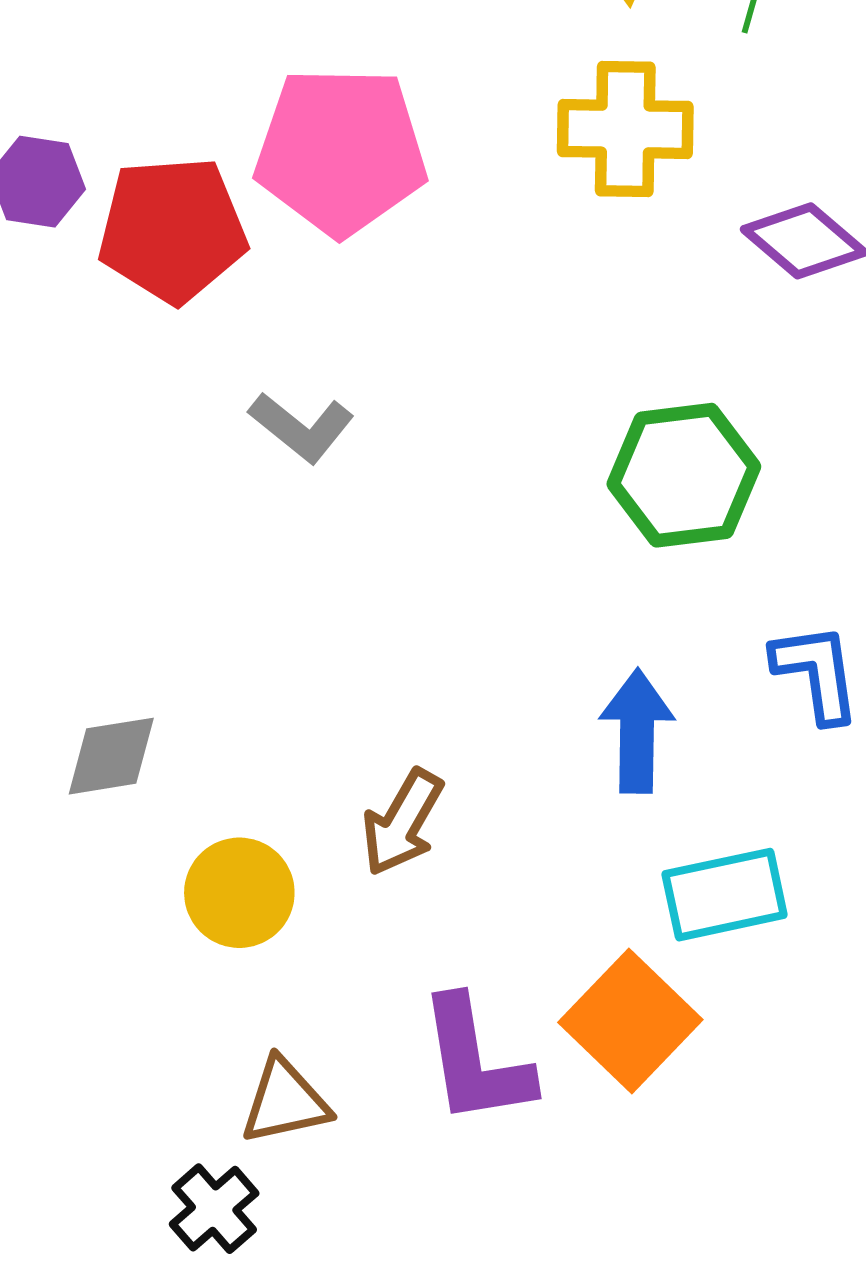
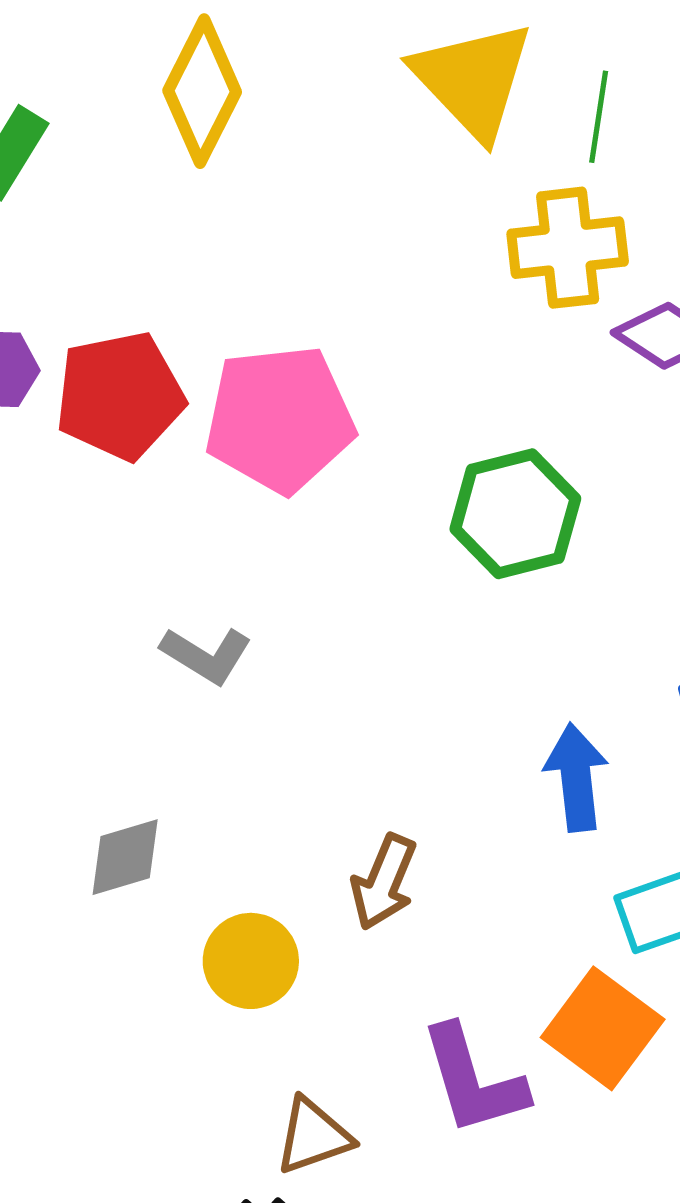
yellow cross: (625, 129) -> (568, 248), moved
pink pentagon: (341, 151) -> (280, 419), moved
gray L-shape: (302, 427) -> (206, 655), moved
green hexagon: (684, 475) -> (515, 514), moved

